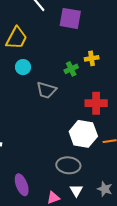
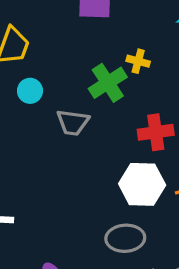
yellow cross: (92, 58) -> (138, 61), turned 32
green cross: (71, 69) -> (108, 83), size x1.6

